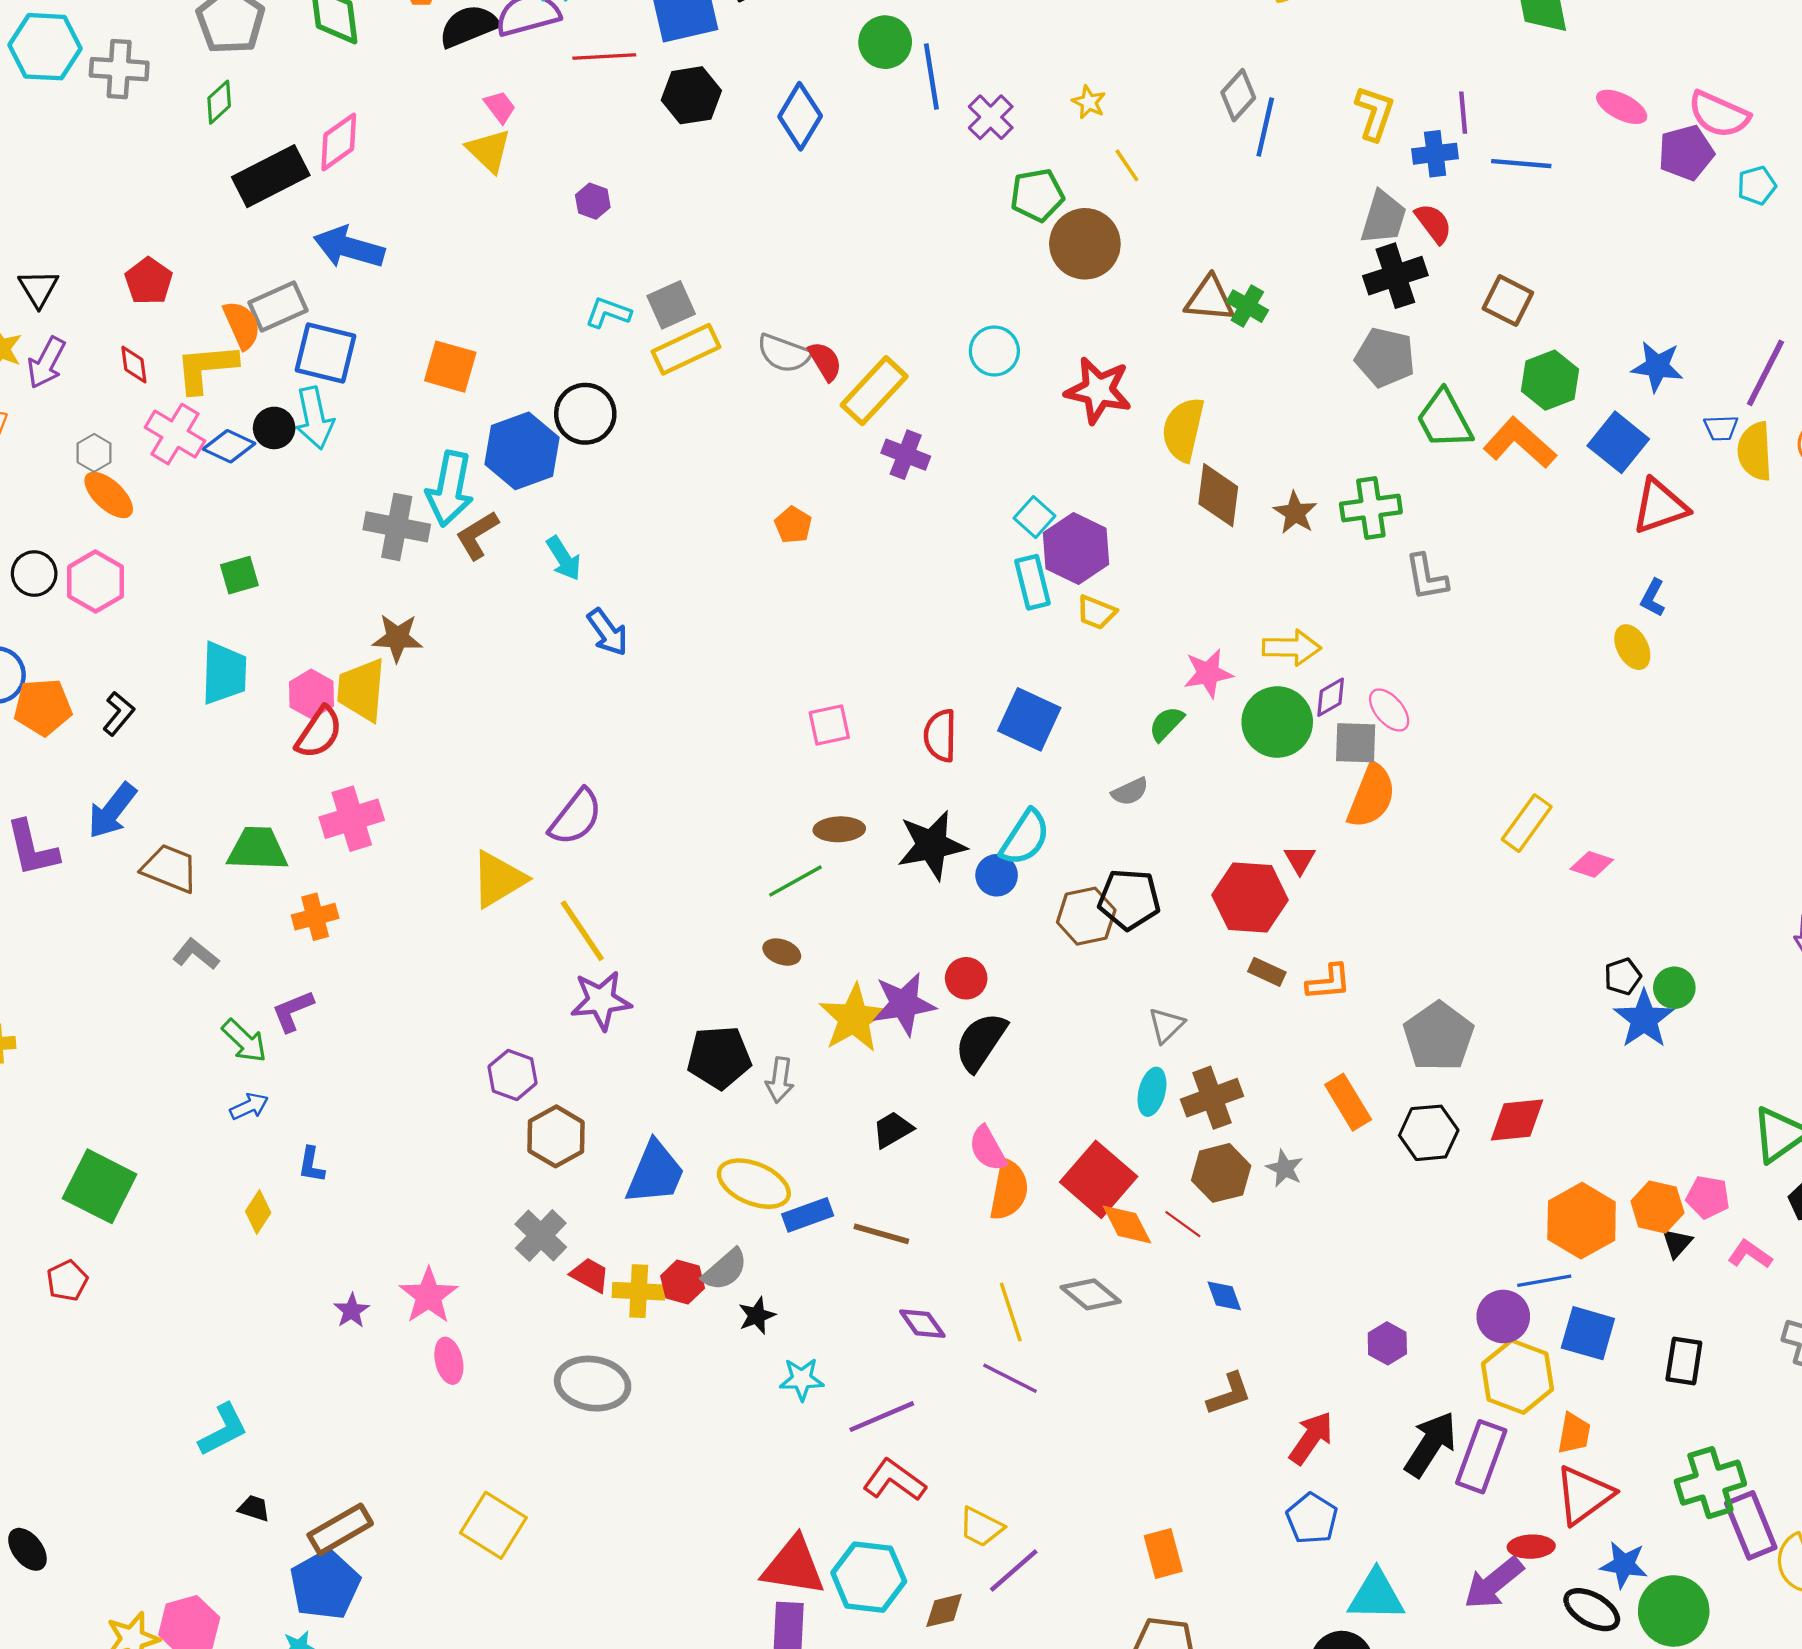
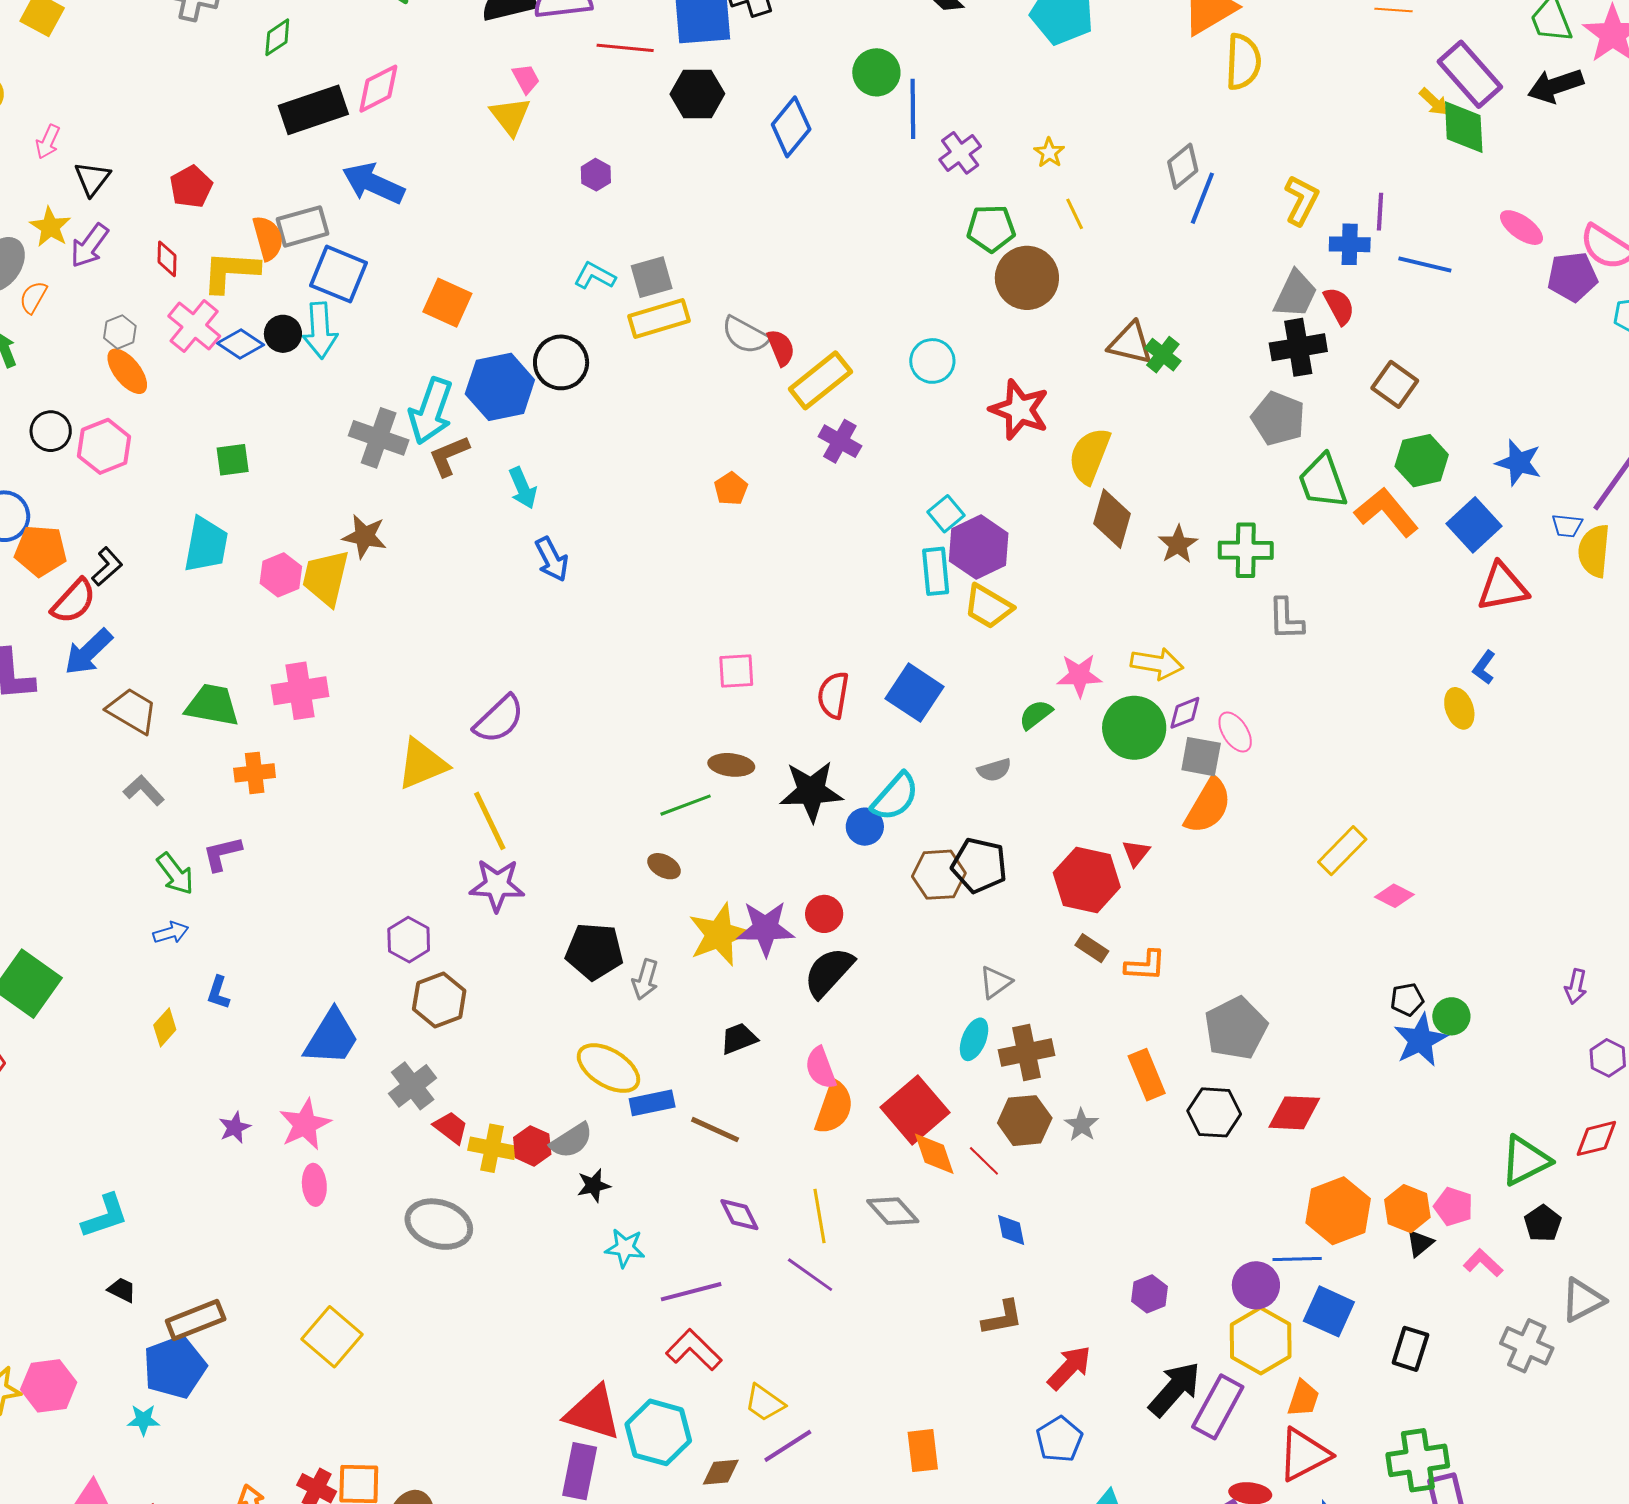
yellow trapezoid: (1096, 612) -> (988, 607), size x1.4
red semicircle: (319, 732) -> (74, 601), moved
blue trapezoid: (655, 1173) -> (332, 1037), moved

